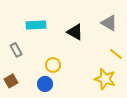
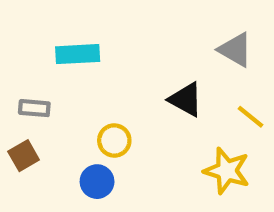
black triangle: (75, 32) -> (186, 99), moved
gray rectangle: (16, 50) -> (34, 108), turned -56
brown square: (11, 81) -> (24, 156), moved

